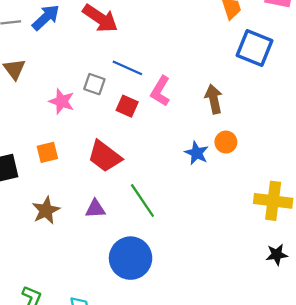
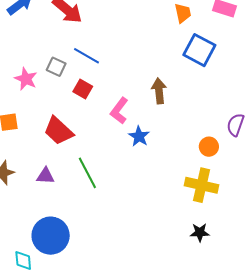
pink L-shape: (160, 91) -> (119, 111), moved
orange circle: (226, 142) -> (209, 147), moved
blue circle: (131, 258) -> (51, 236), moved

